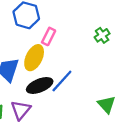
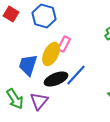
pink rectangle: (49, 36) -> (64, 44), moved

